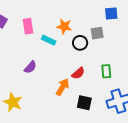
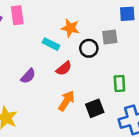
pink rectangle: (28, 26) -> (17, 15), moved
red semicircle: (78, 73) -> (64, 68), moved
black square: (84, 103) -> (95, 108), moved, turned -35

